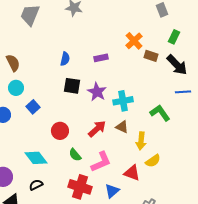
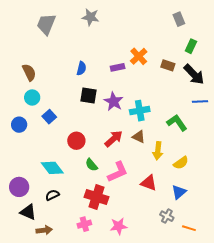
orange cross: (134, 41) -> (139, 56), moved
yellow semicircle: (153, 161) -> (181, 163), moved
blue triangle: (112, 191) -> (179, 192), moved

